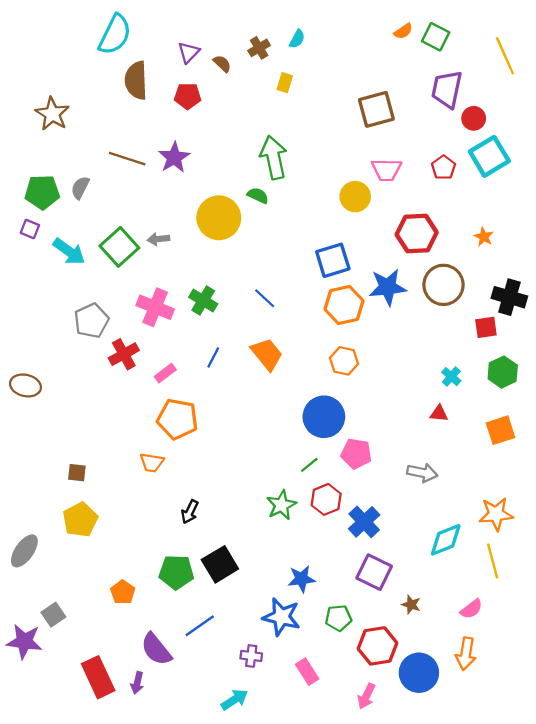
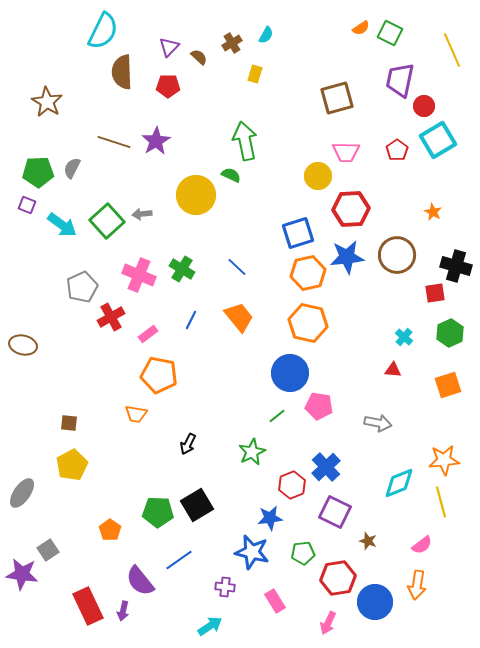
red hexagon: (417, 233) -> (351, 209), moved
orange hexagon: (344, 361) -> (308, 323), size x1.5
red hexagon: (326, 499) -> (292, 485), moved
black arrow: (190, 512) -> (188, 444), moved

